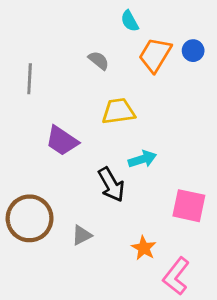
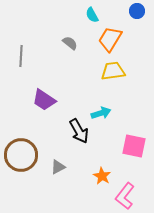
blue circle: (193, 51) -> (137, 11), moved
yellow trapezoid: (118, 111) -> (113, 71), moved

